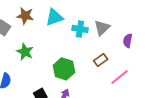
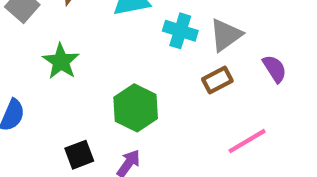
purple semicircle: (128, 41) -> (275, 69), turned 128
brown rectangle: (101, 60) -> (217, 80), moved

